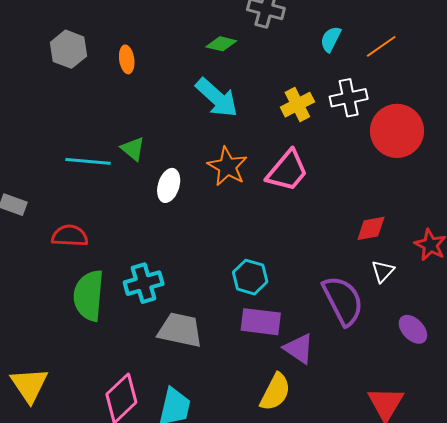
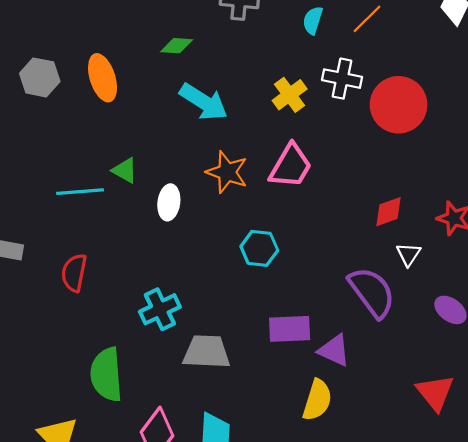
green diamond: (221, 44) -> (177, 46), moved
orange ellipse: (127, 59) -> (103, 78), size x1.6
white cross: (349, 98) -> (342, 79), turned 33
red semicircle: (70, 236) -> (74, 273), turned -72
cyan hexagon: (250, 277) -> (259, 248), moved
green semicircle: (89, 296) -> (106, 375), moved

